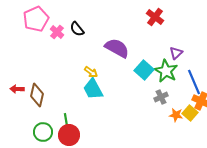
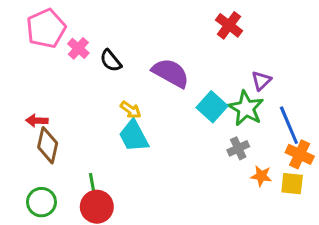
black semicircle: (77, 29) -> (111, 61), moved
red arrow: (17, 89) -> (37, 121), moved
yellow square: (190, 113) -> (292, 184), moved, turned -35
green circle: (43, 132) -> (41, 202), moved

